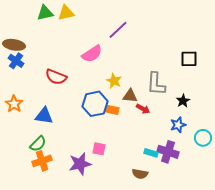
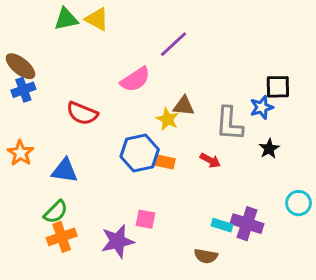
yellow triangle: (66, 13) -> (97, 19), turned 42
brown ellipse: (14, 45) -> (20, 66), turned 30
blue cross: (16, 61) -> (23, 90), turned 35
brown triangle: (130, 96) -> (184, 106), moved
blue star: (178, 125) -> (262, 107), moved

